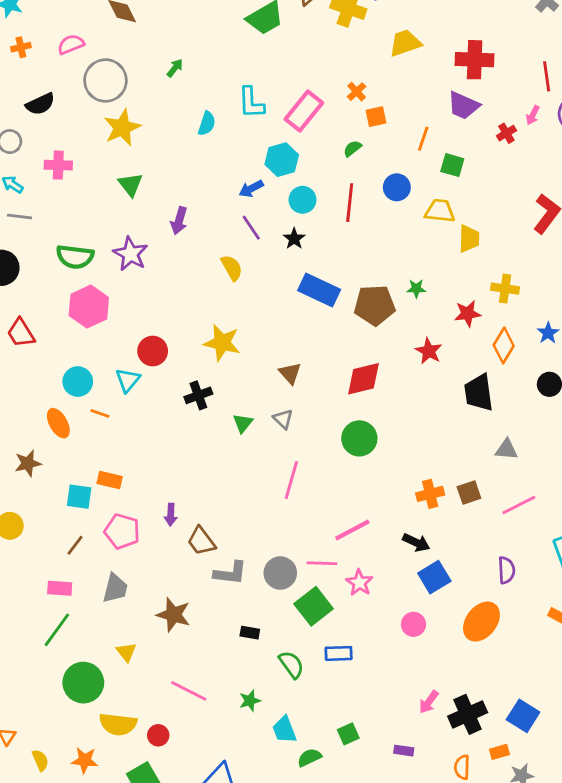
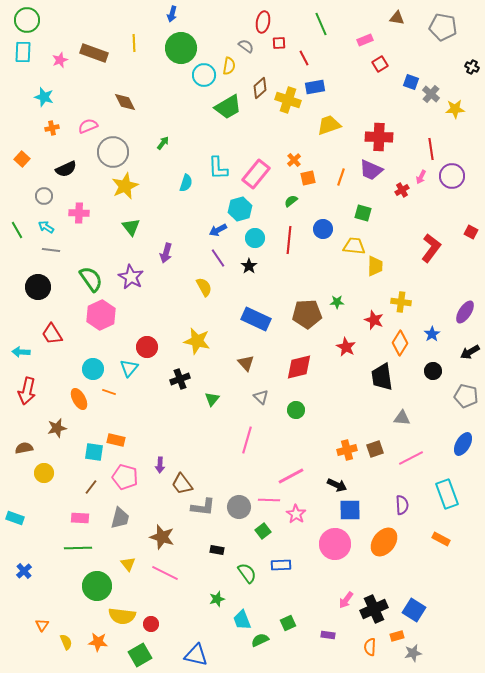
orange line: (423, 139) -> (341, 177), moved
green semicircle: (75, 257) -> (91, 279), turned -132
blue rectangle: (319, 290) -> (256, 319), moved
red star: (468, 314) -> (374, 320), turned 30
gray triangle: (283, 419) -> (261, 397), moved
green circle: (359, 438) -> (296, 410), size x0.7
blue square: (434, 577) -> (350, 510), turned 30
green square: (314, 606) -> (263, 531), size x0.6
pink circle: (413, 624) -> (335, 544), size x1.8
green line: (57, 630) -> (78, 548), turned 52
pink line: (189, 691) -> (165, 573), moved

